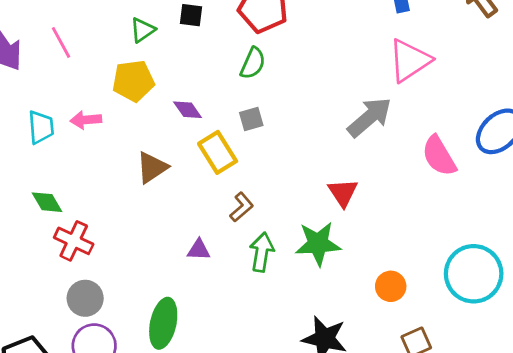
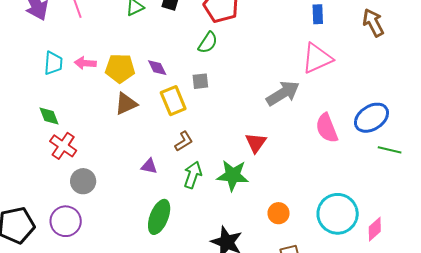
yellow pentagon: (133, 81) -> (120, 68), moved
gray circle: (85, 298) -> (83, 181), moved
green ellipse: (163, 323) -> (159, 217), moved

